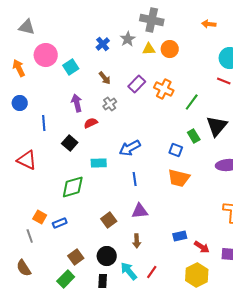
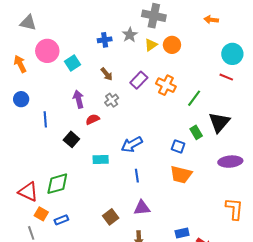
blue cross: (103, 44) -> (105, 40), turned 32
yellow triangle: (149, 49) -> (151, 45), turned -32
red triangle: (27, 160) -> (28, 192), moved
green diamond: (73, 187) -> (57, 184), moved

